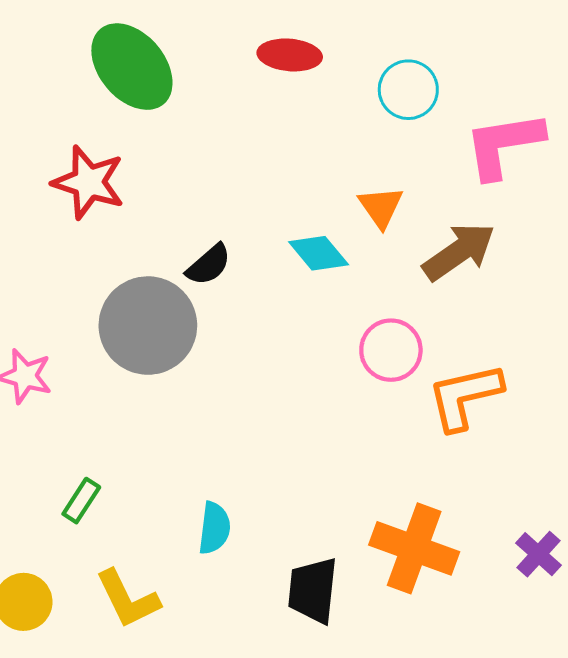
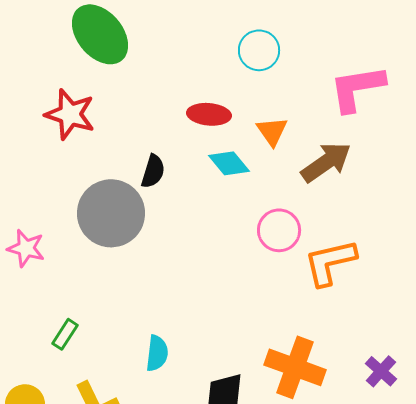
red ellipse: (290, 55) -> (209, 114), moved
cyan circle: (408, 90) -> (259, 50), moved
black semicircle: (209, 265) -> (153, 171), turned -32

